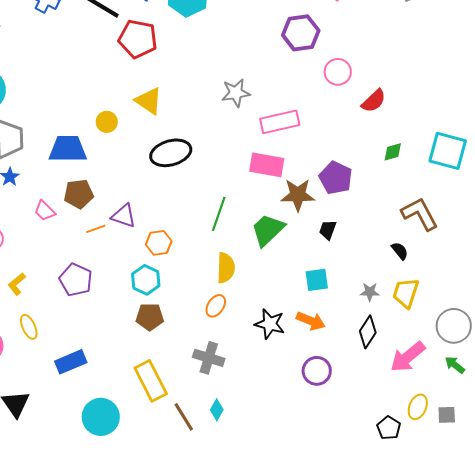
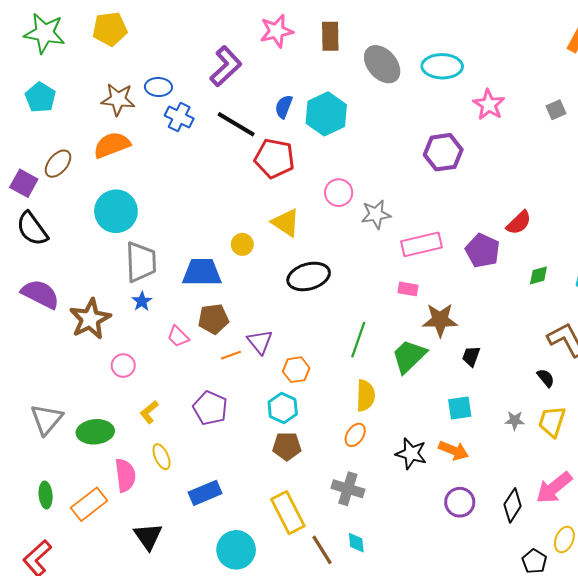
pink circle: (338, 72) -> (339, 193), moved
pink rectangle: (267, 165) -> (408, 289), size x0.6
purple pentagon: (336, 178) -> (483, 251), moved
purple triangle: (124, 216) -> (260, 342), turned 32
black diamond: (368, 332) -> (513, 505), moved
cyan diamond: (217, 410) -> (356, 543), turned -35

